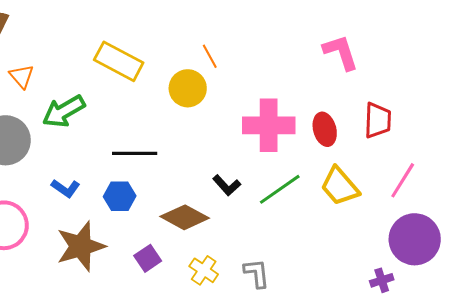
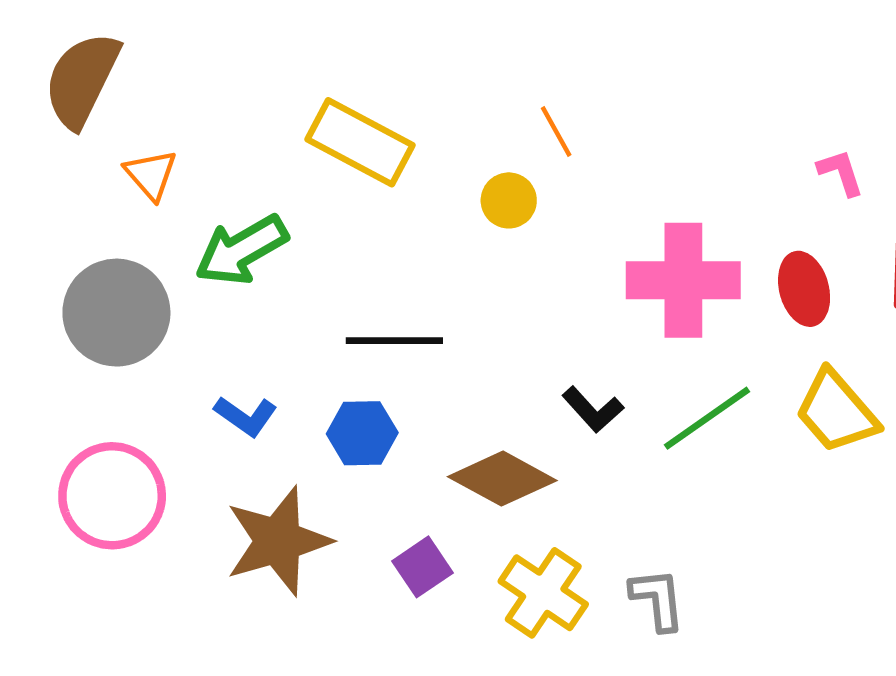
pink L-shape: (341, 52) -> (841, 172), moved, size x0.6
yellow circle: (188, 88) -> (509, 200), size x0.7
yellow cross: (204, 270) -> (543, 593), size x1.4

